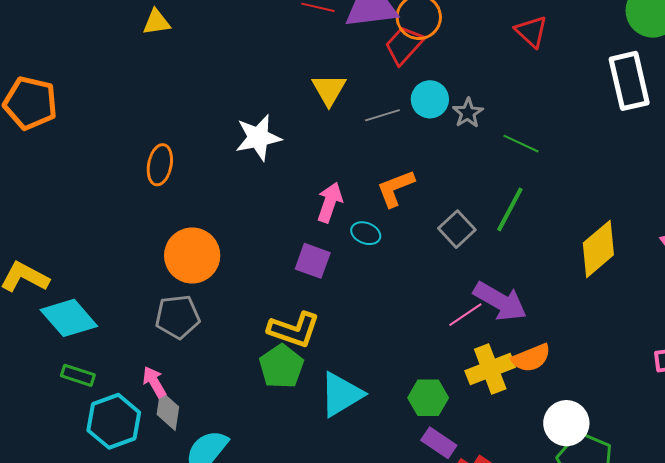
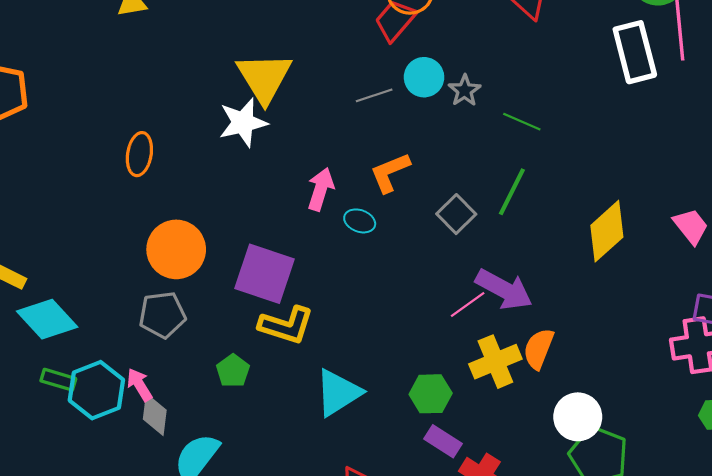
yellow triangle: (329, 90) -> (264, 77), moved, size x1.5
purple square: (313, 261) -> (265, 274), moved, size x1.6
orange semicircle: (531, 358) -> (539, 349), turned 135
green pentagon: (281, 366) -> (233, 371), moved, size x0.7
cyan hexagon: (114, 421) -> (96, 390), moved

